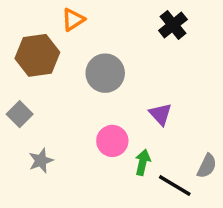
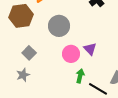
gray square: (20, 114) -> (29, 53), moved
pink circle: (112, 141) -> (71, 54), moved

